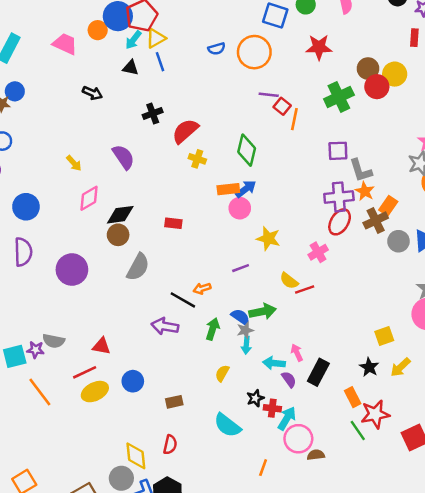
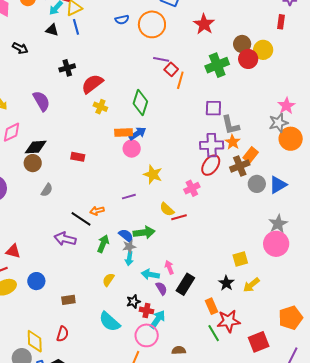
red star: (319, 47) -> (204, 24), turned 30
gray semicircle: (138, 267) -> (47, 190), size x0.6
pink circle: (298, 439) -> (147, 335), moved

